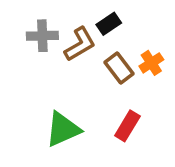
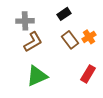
brown L-shape: (80, 44) -> (33, 42), moved
red rectangle: (127, 126) -> (88, 74), moved

